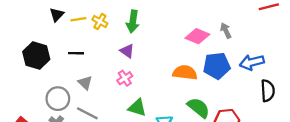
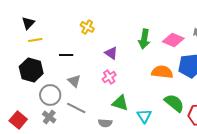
black triangle: (57, 15) -> (28, 23), moved
yellow line: (78, 19) -> (35, 40), moved
green arrow: (133, 21) -> (144, 39), moved
black hexagon: (36, 55) -> (31, 70), moved

